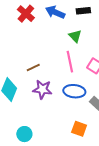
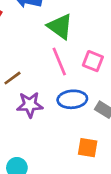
green triangle: (75, 36) -> (60, 26), size x1.5

